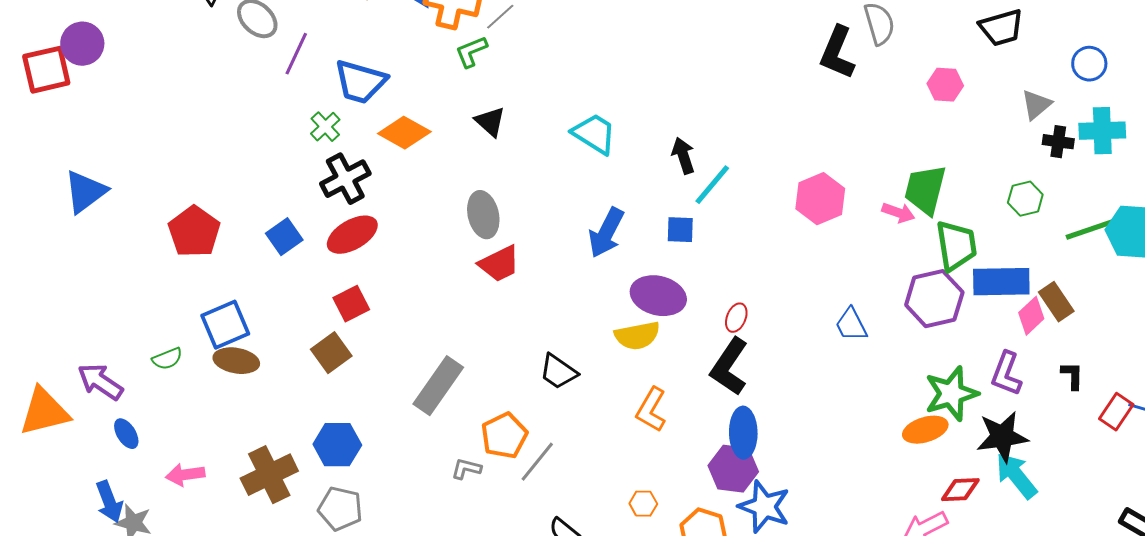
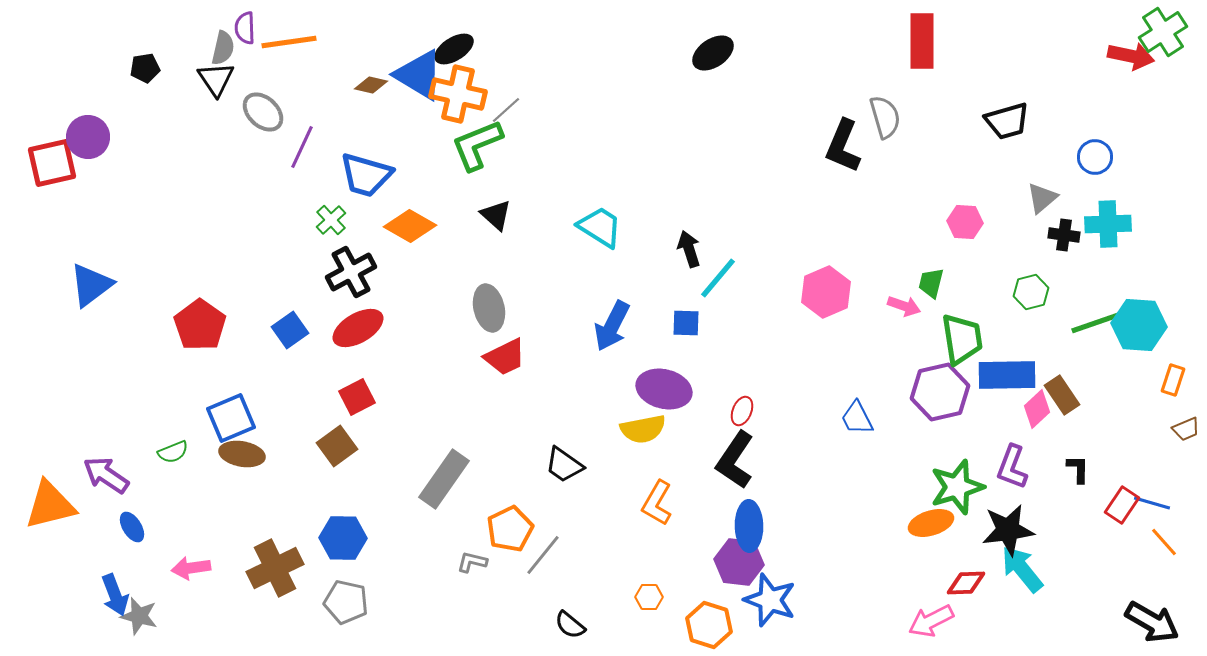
green L-shape: (471, 52) -> (477, 145), size x1.6
pink hexagon: (945, 85) -> (965, 222), moved
green trapezoid: (925, 190) -> (931, 283), size x0.6

